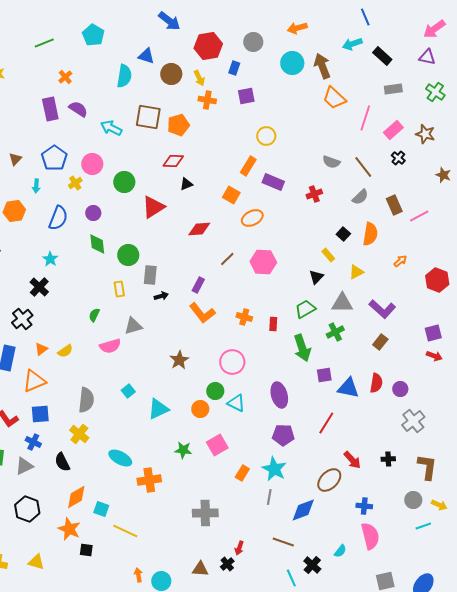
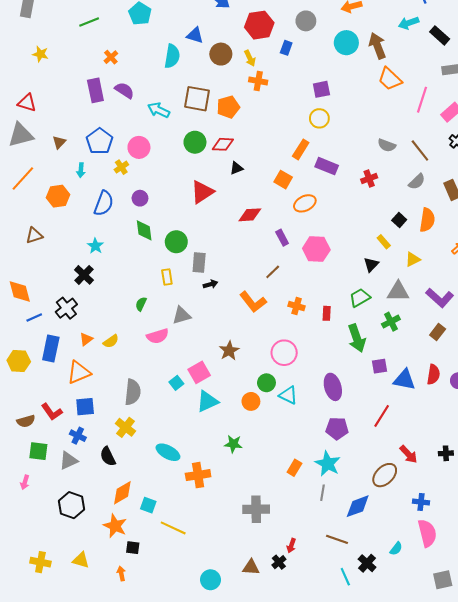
purple square: (246, 96) -> (321, 89), moved
green circle: (124, 182) -> (195, 142), moved
brown line: (227, 259) -> (273, 272), moved
purple rectangle: (198, 285) -> (282, 238), moved, turned -56
pink square: (217, 445) -> (199, 372), moved
orange arrow: (138, 575) -> (121, 574), moved

